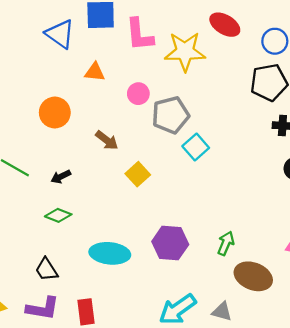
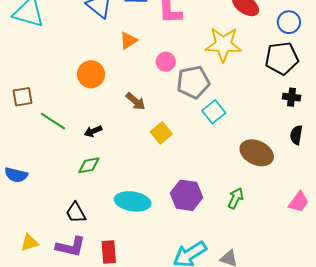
yellow star: (185, 52) -> (223, 44), moved
orange triangle: (95, 72) -> (128, 40), turned -42
green diamond: (58, 215) -> (89, 165), turned -35
brown ellipse: (253, 276) -> (257, 153), moved

